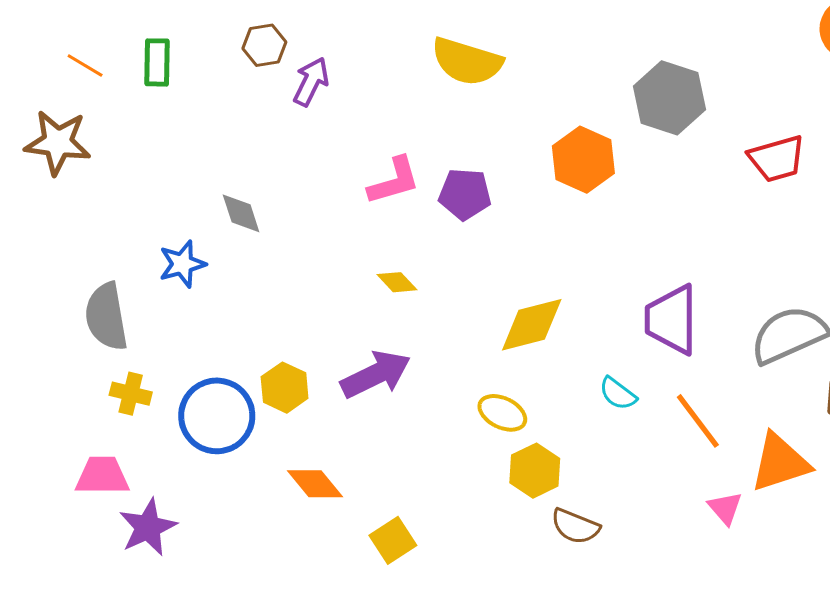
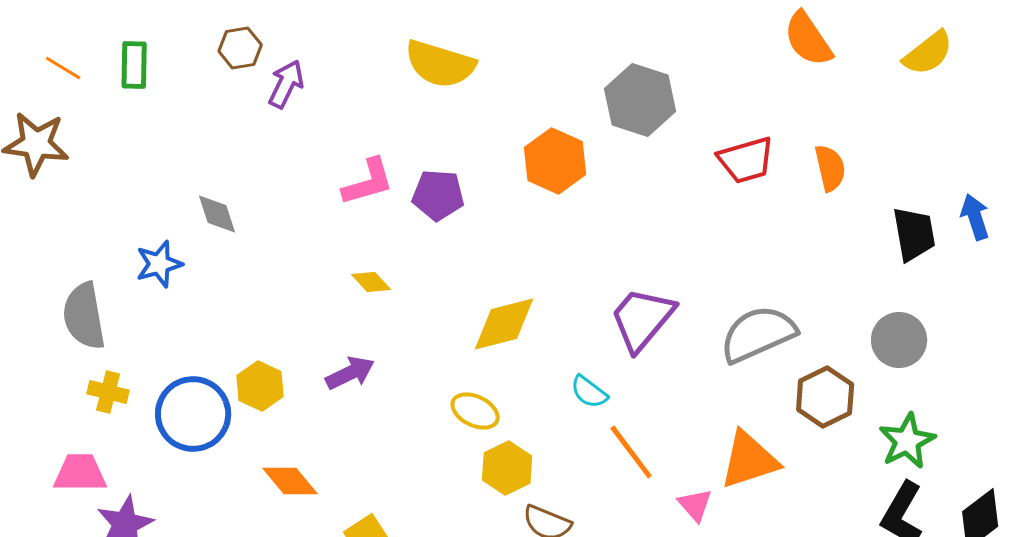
purple trapezoid: (671, 320) -> (642, 319), turned 40
purple arrow: (376, 374) -> (350, 373), size x0.7
orange line: (698, 421) -> (631, 452), moved

